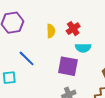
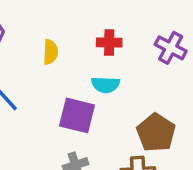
red cross: (73, 29) -> (109, 43), moved, turned 32

